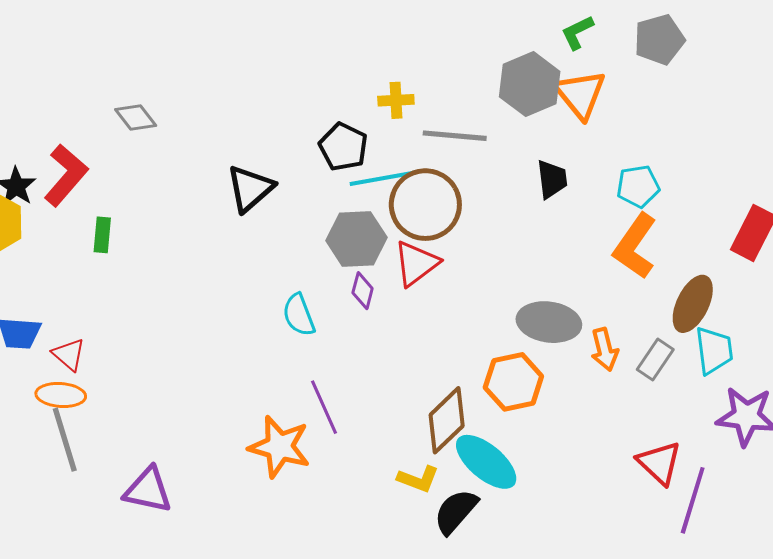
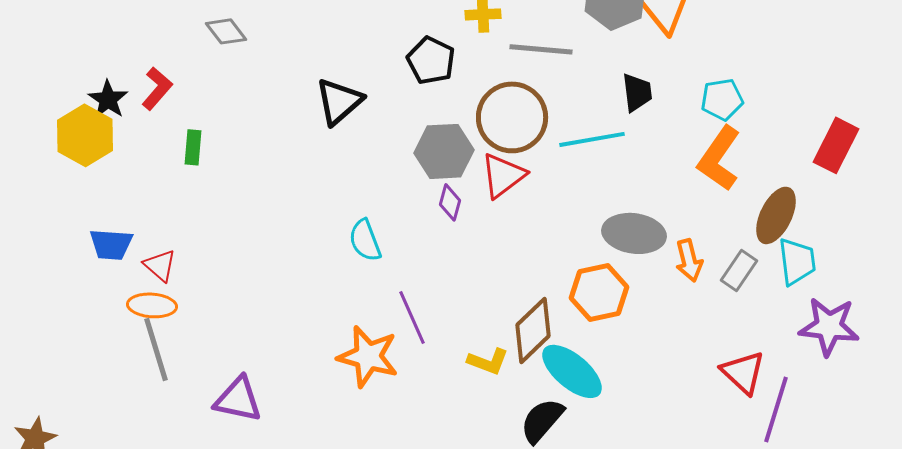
red L-shape: (66, 175) -> (157, 88), size x0.7
cyan line: (383, 178) -> (592, 139), moved
cyan semicircle: (299, 315) -> (365, 240), moved
yellow L-shape: (418, 479) -> (488, 361), moved

